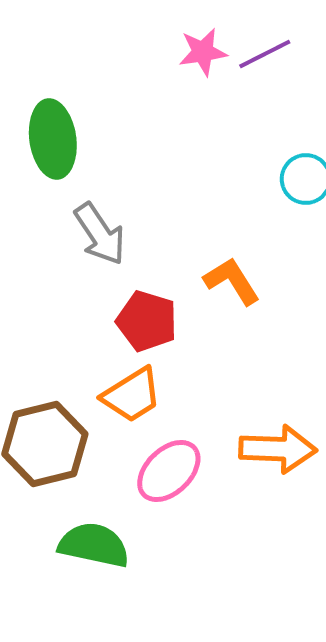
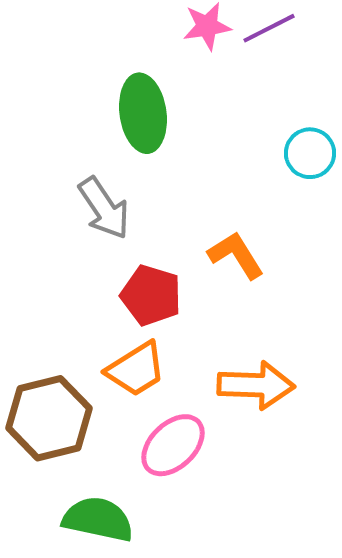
green ellipse: (53, 139) -> (143, 113), moved
orange arrow: (278, 449) -> (256, 385), moved

